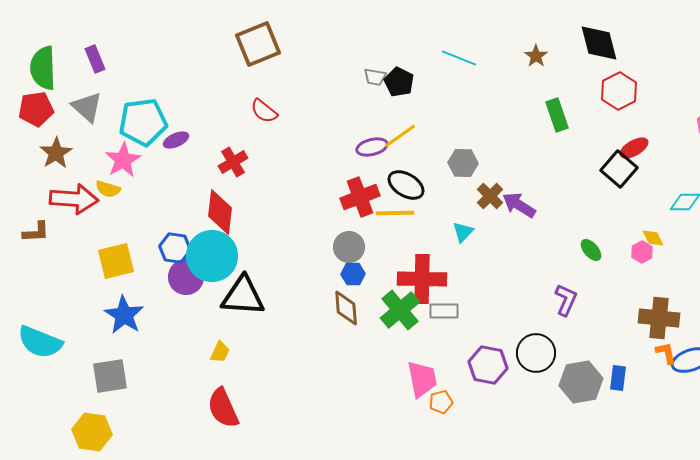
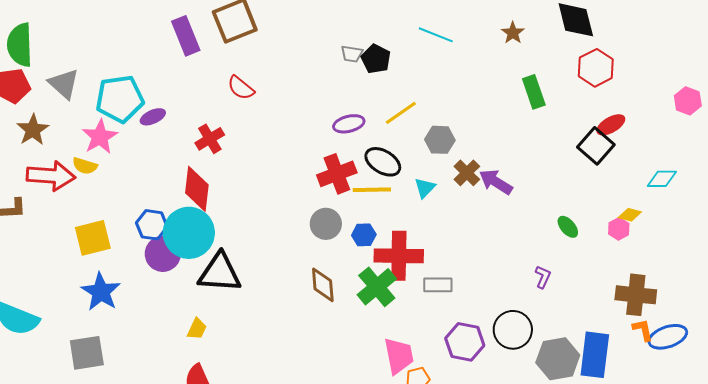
purple rectangle: (95, 59) -> (186, 36), moved, size x1.4
yellow line: (400, 136) -> (401, 113), moved
cyan triangle: (463, 232) -> (425, 188), moved
yellow diamond: (653, 238) -> (630, 215), turned -50
blue hexagon: (353, 274) -> (364, 235), moved
purple L-shape: (566, 300) -> (543, 277), size x0.7
gray rectangle: (444, 311) -> (438, 285), moved
blue rectangle: (618, 378) -> (595, 355), size x1.8

